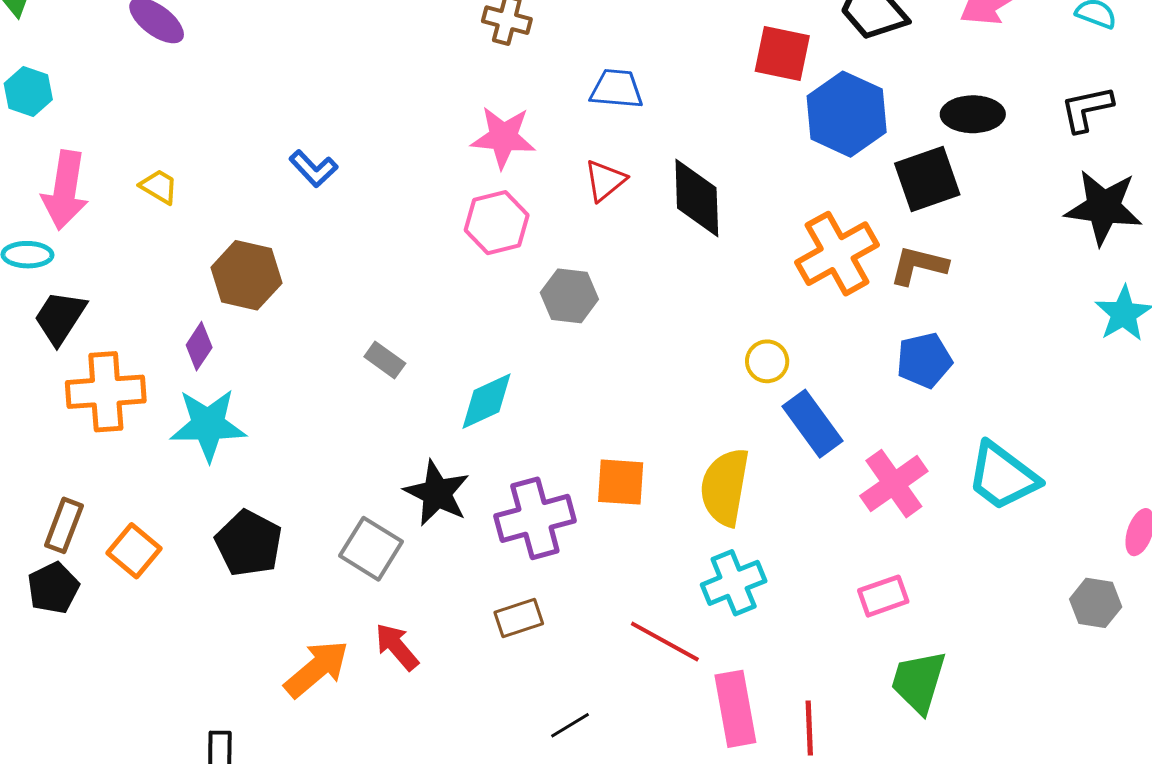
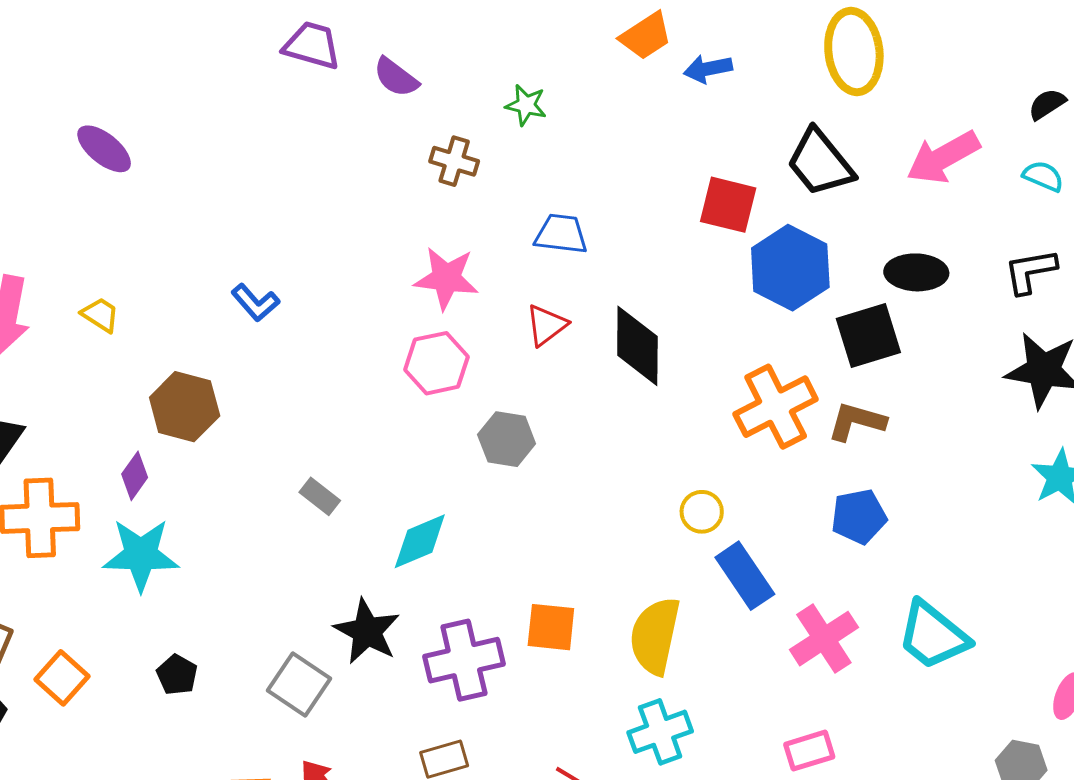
black pentagon: (249, 543) -> (177, 675), size x0.6

